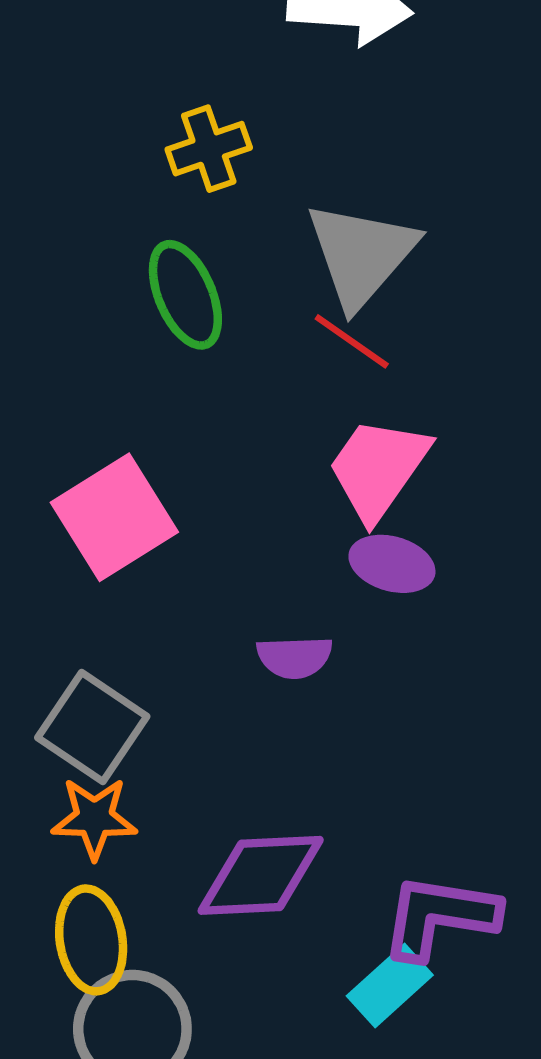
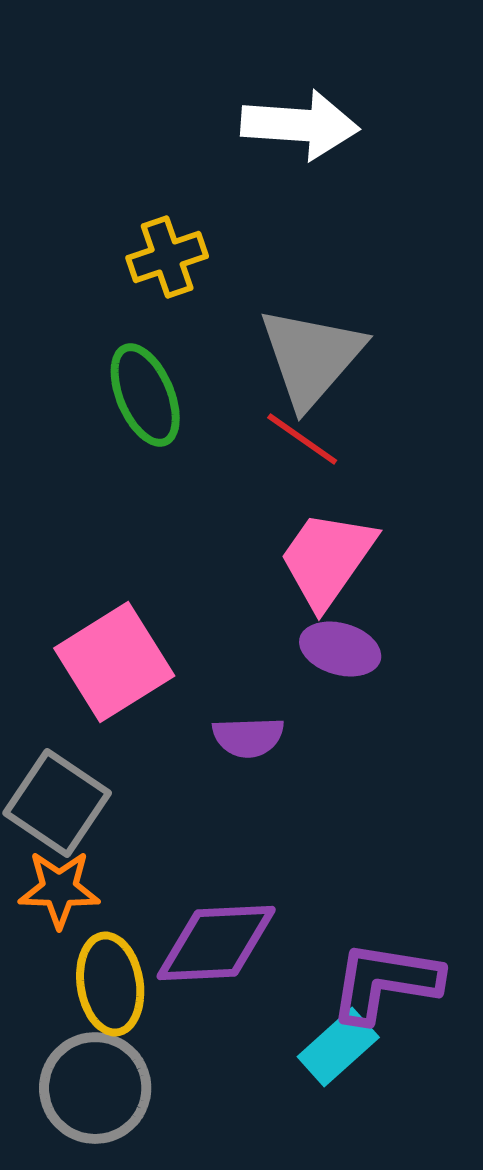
pink square: (114, 517) -> (114, 662), moved
yellow ellipse: (91, 940) -> (110, 984), moved

